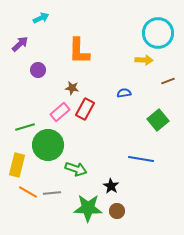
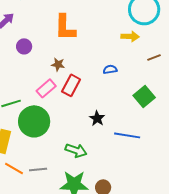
green arrow: (76, 169) -> (76, 150), moved
black star: (111, 186) -> (97, 118), moved

